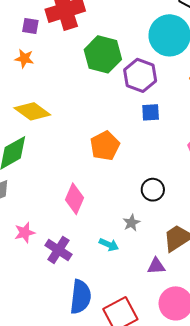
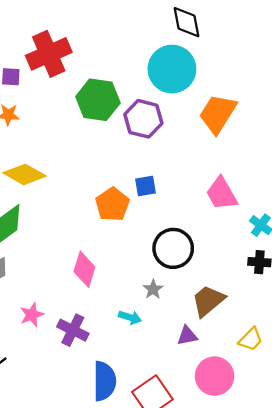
blue square: (151, 112) -> (145, 186), moved
black circle: (153, 190) -> (173, 248), size x1.5

